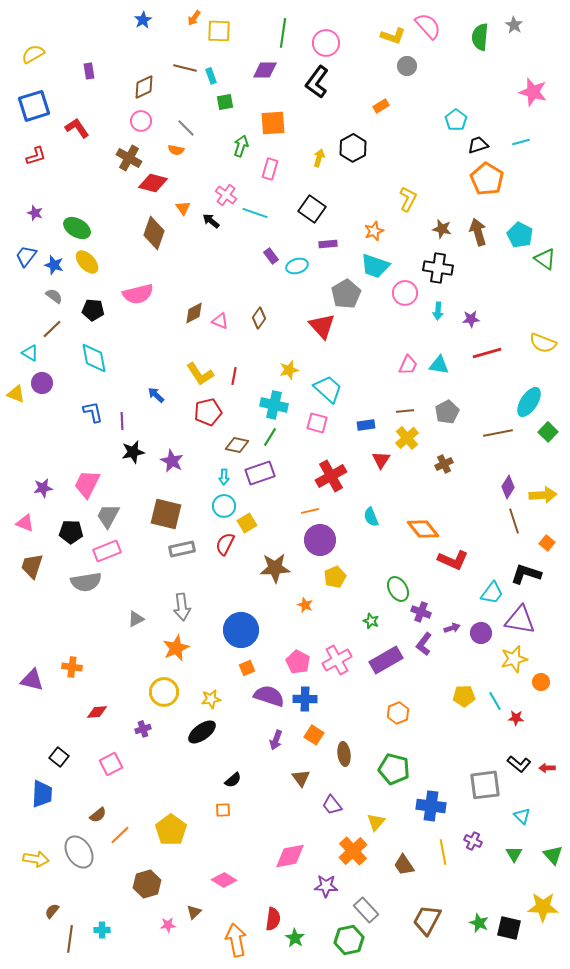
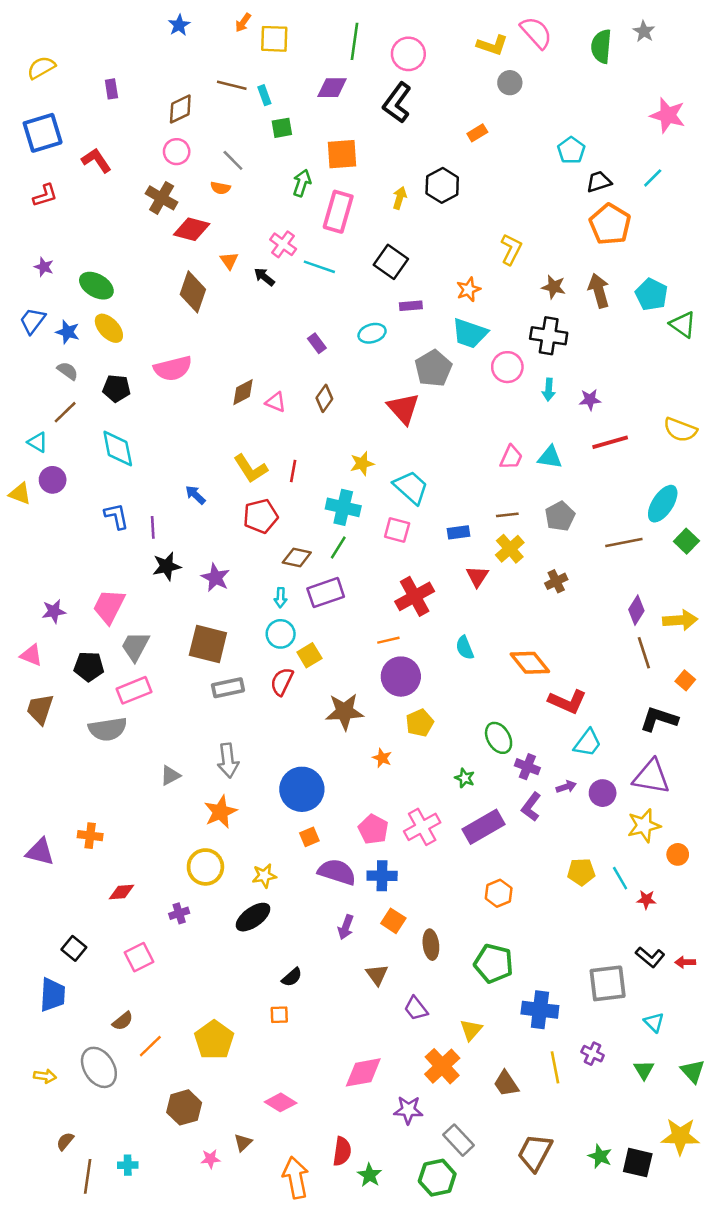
cyan line: (521, 142) -> (653, 178), turned -30
pink rectangle: (270, 169) -> (338, 212), size x1.5
purple rectangle: (271, 256) -> (317, 343), moved
cyan trapezoid: (492, 593) -> (588, 743), moved
yellow arrow: (36, 859) -> (45, 1076), size x0.7

